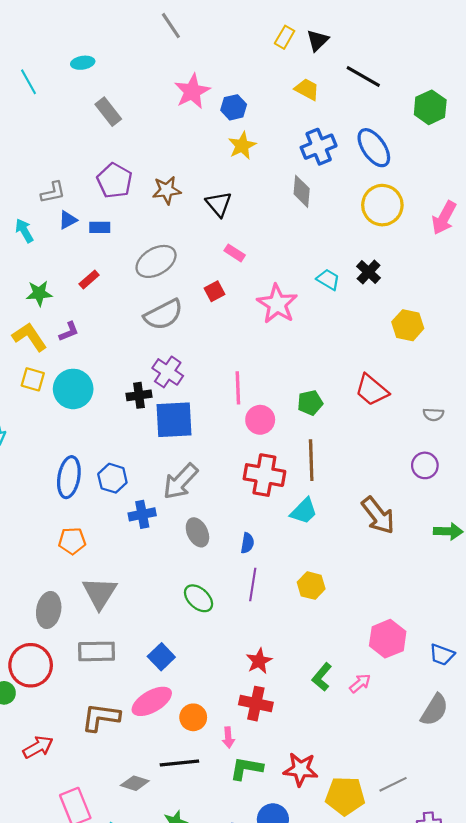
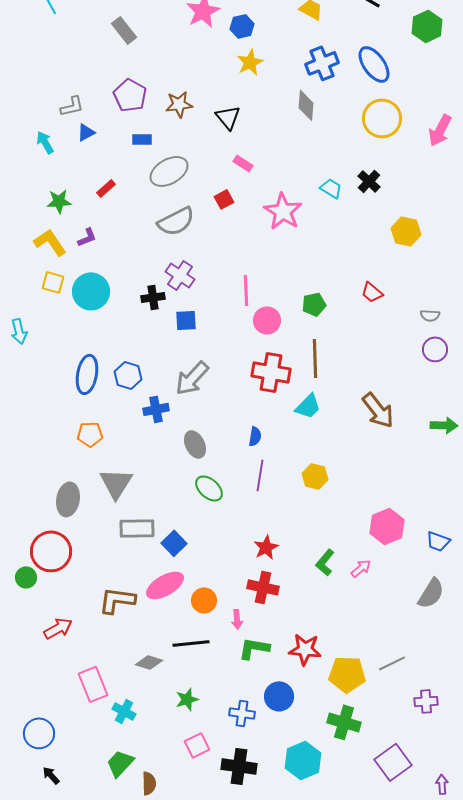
blue rectangle: (100, 227) -> (142, 139), moved
red trapezoid: (372, 390) -> (372, 292), size x0.7
blue square: (174, 420) -> (186, 320), size x0.6
purple circle: (425, 465) -> (435, 349), moved
gray ellipse: (197, 532) -> (195, 444), moved
gray rectangle: (96, 651) -> (137, 528), moved

